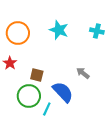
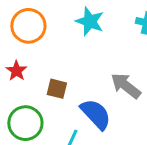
gray arrow: (83, 73) -> (126, 86), size x1.5
green circle: (29, 96) -> (25, 123), moved

